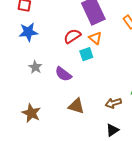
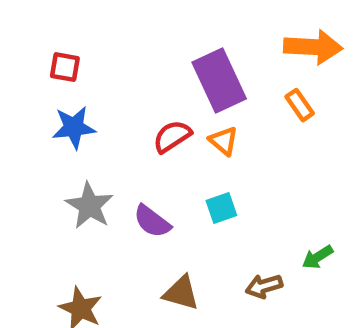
cyan square: (86, 54) -> (221, 208), moved
gray star: (35, 67) -> (89, 206), size x1.5

